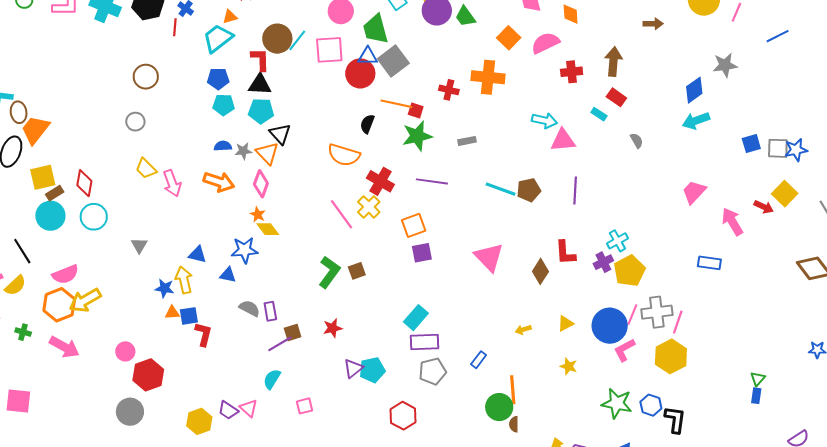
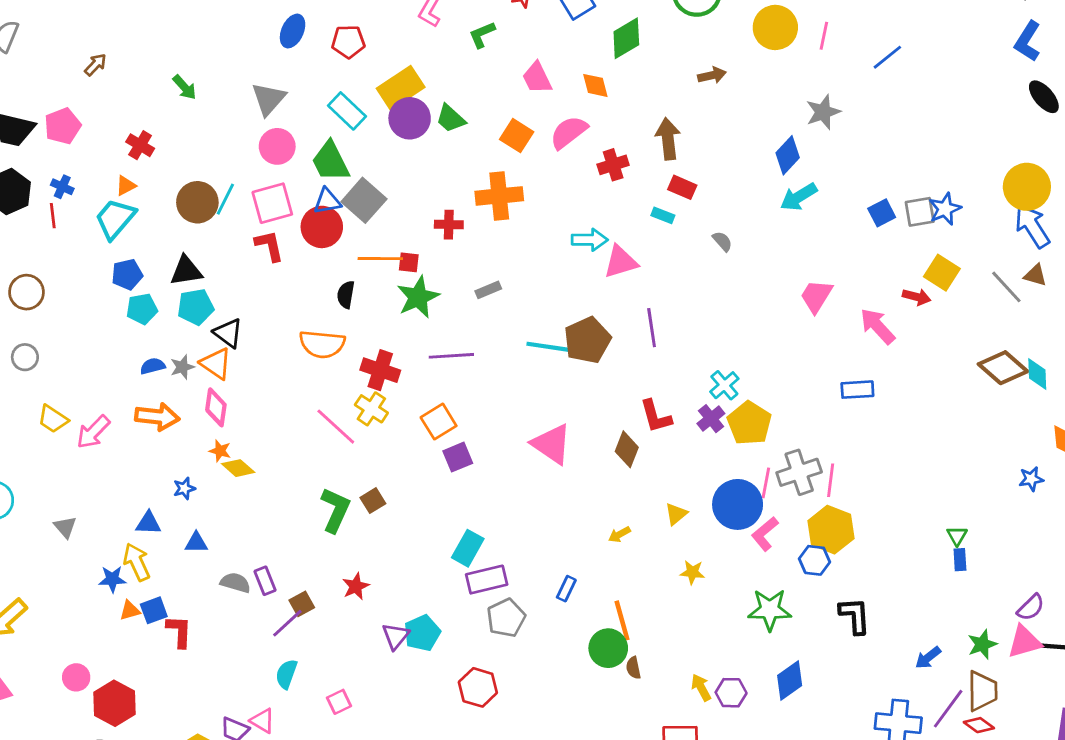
red L-shape: (260, 59) -> (269, 246), moved
pink arrow: (172, 183) -> (93, 432), turned 76
brown pentagon: (529, 190) -> (587, 340), size x1.4
blue star: (245, 250) -> (184, 488), moved, size x0.6
blue hexagon: (651, 405) -> (815, 560), moved

